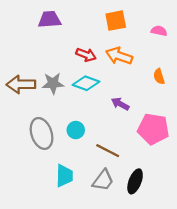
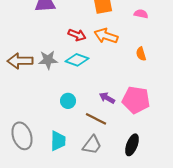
purple arrow: (120, 104) -> (107, 98), moved
gray ellipse: (42, 133) -> (22, 136), moved
black ellipse: (135, 181) -> (132, 145), moved

